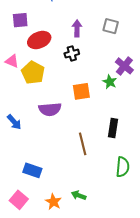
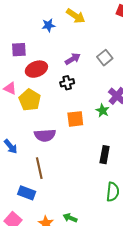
gray square: (111, 26) -> (105, 58), turned 35
purple arrow: (77, 28) -> (73, 59), turned 56
brown line: (83, 144) -> (39, 168), moved

